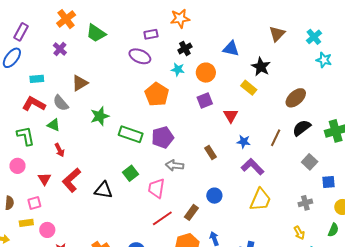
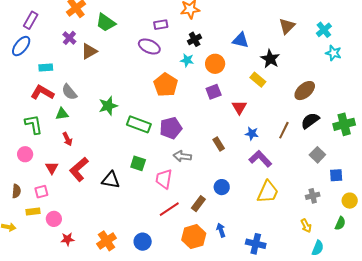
brown triangle: (80, 83) -> (89, 51), moved
green triangle: (54, 125) -> (62, 114), turned -32
green square: (130, 173) -> (138, 163), turned -35

